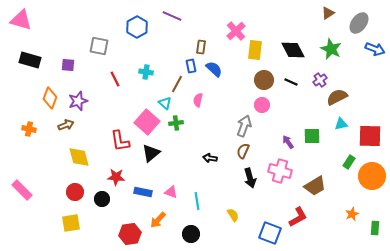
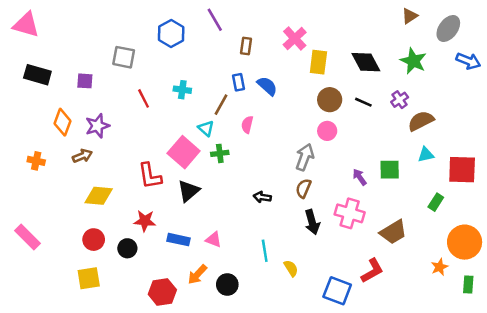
purple line: (172, 16) -> (215, 20), turned 36
brown rectangle: (201, 47) -> (246, 46), moved
yellow diamond: (79, 157) -> (99, 196), turned -70
orange circle: (372, 176) -> (465, 242), moved
cyan line: (197, 201) -> (265, 251), moved
black circle: (191, 234) -> (227, 285), moved

